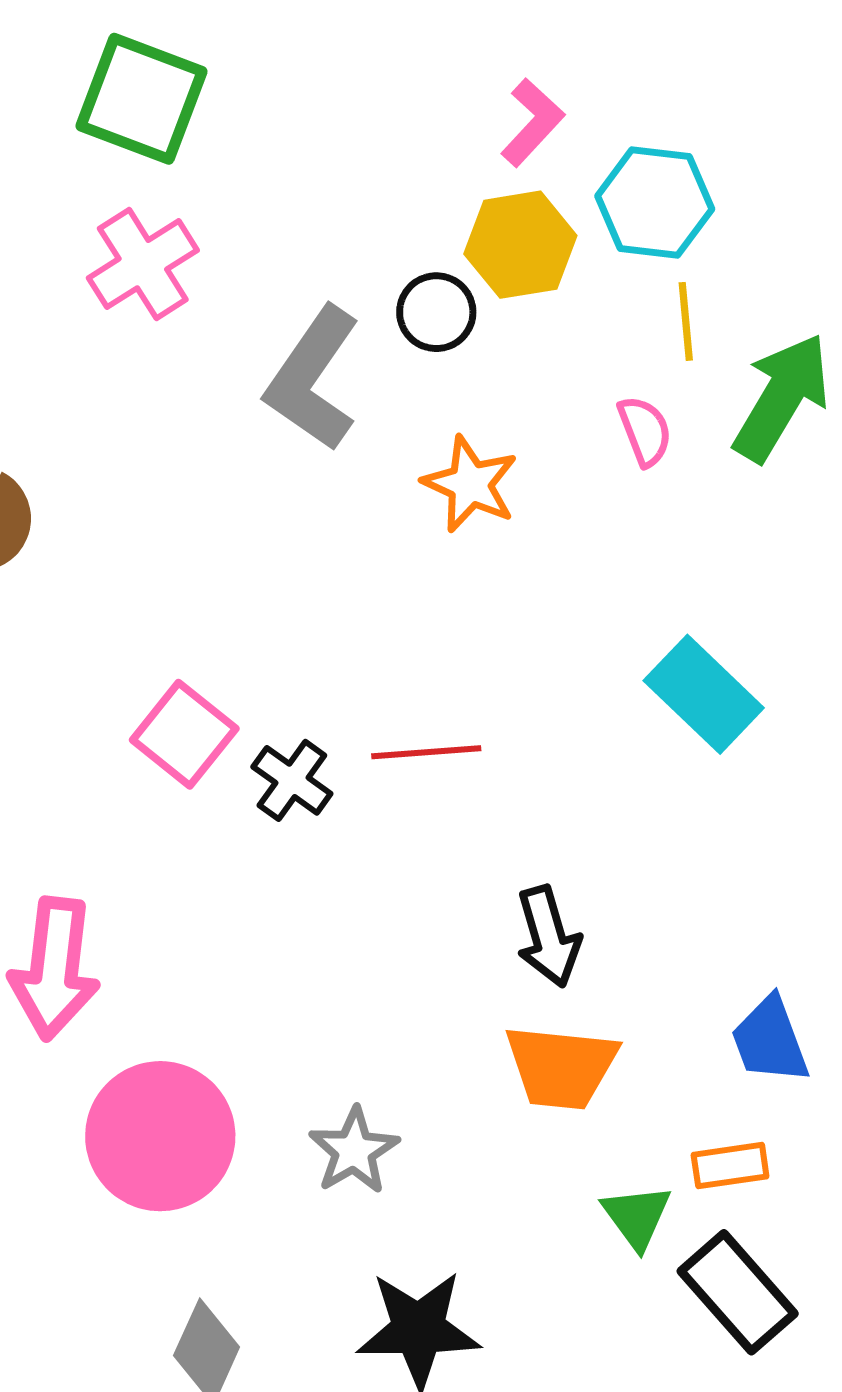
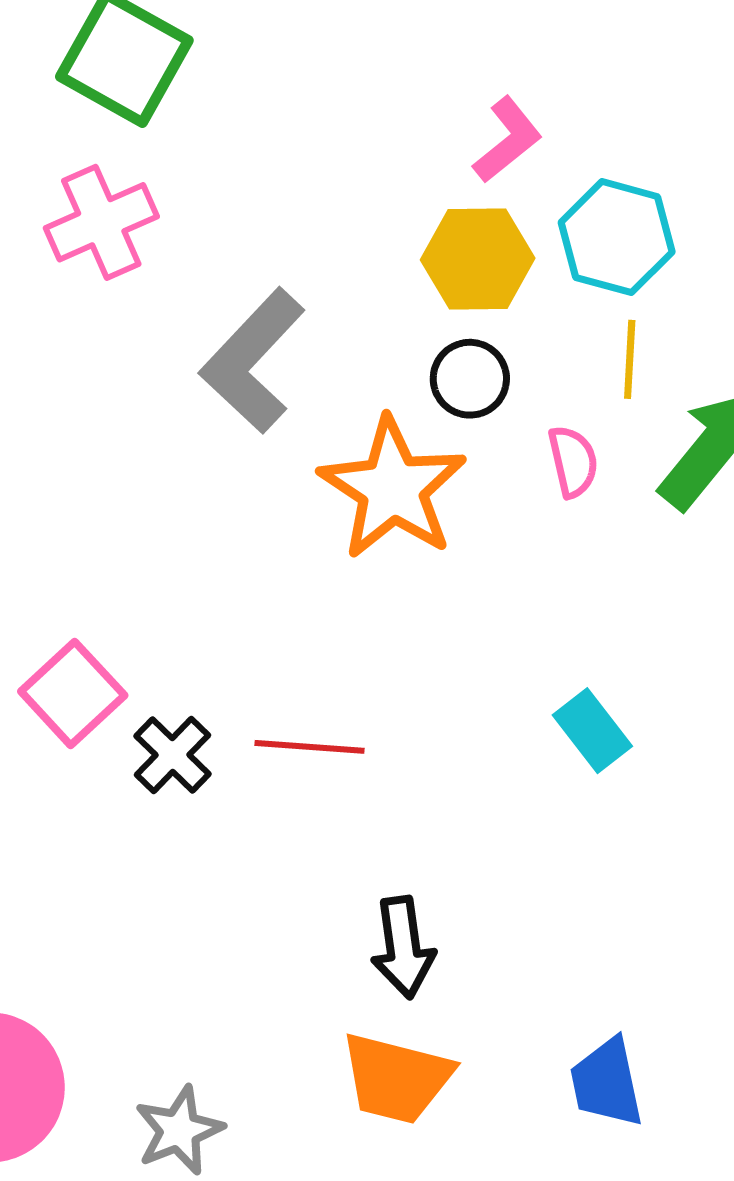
black circle: (436, 312) -> (470, 379), moved
orange star: (470, 484) -> (393, 488), size x1.5
cyan rectangle: (704, 694) -> (592, 731), size x0.7

